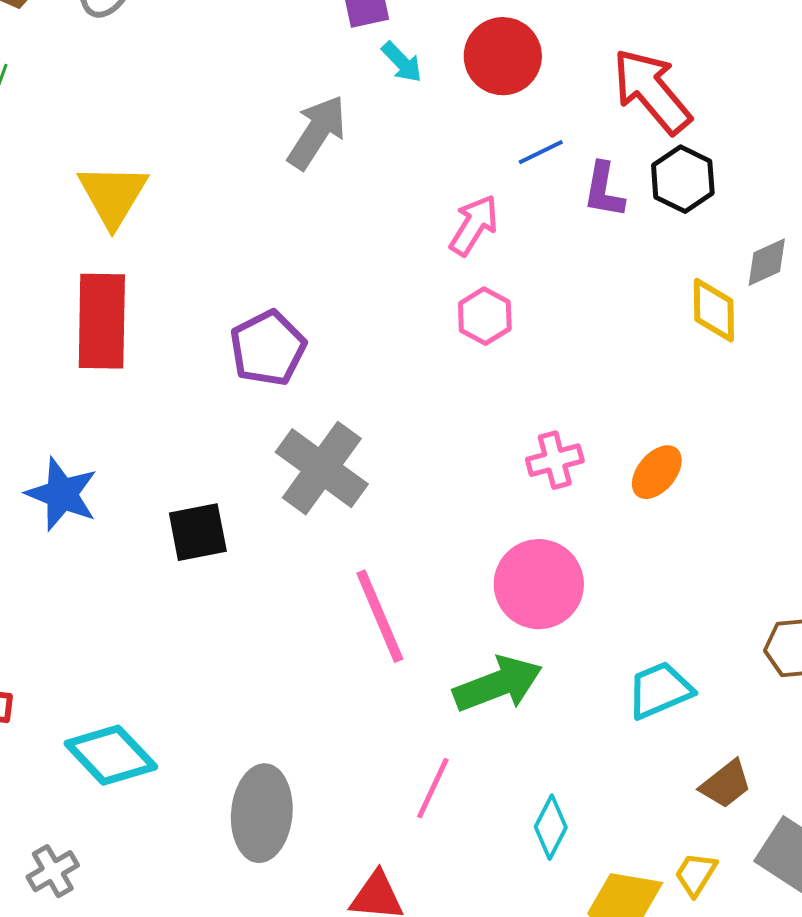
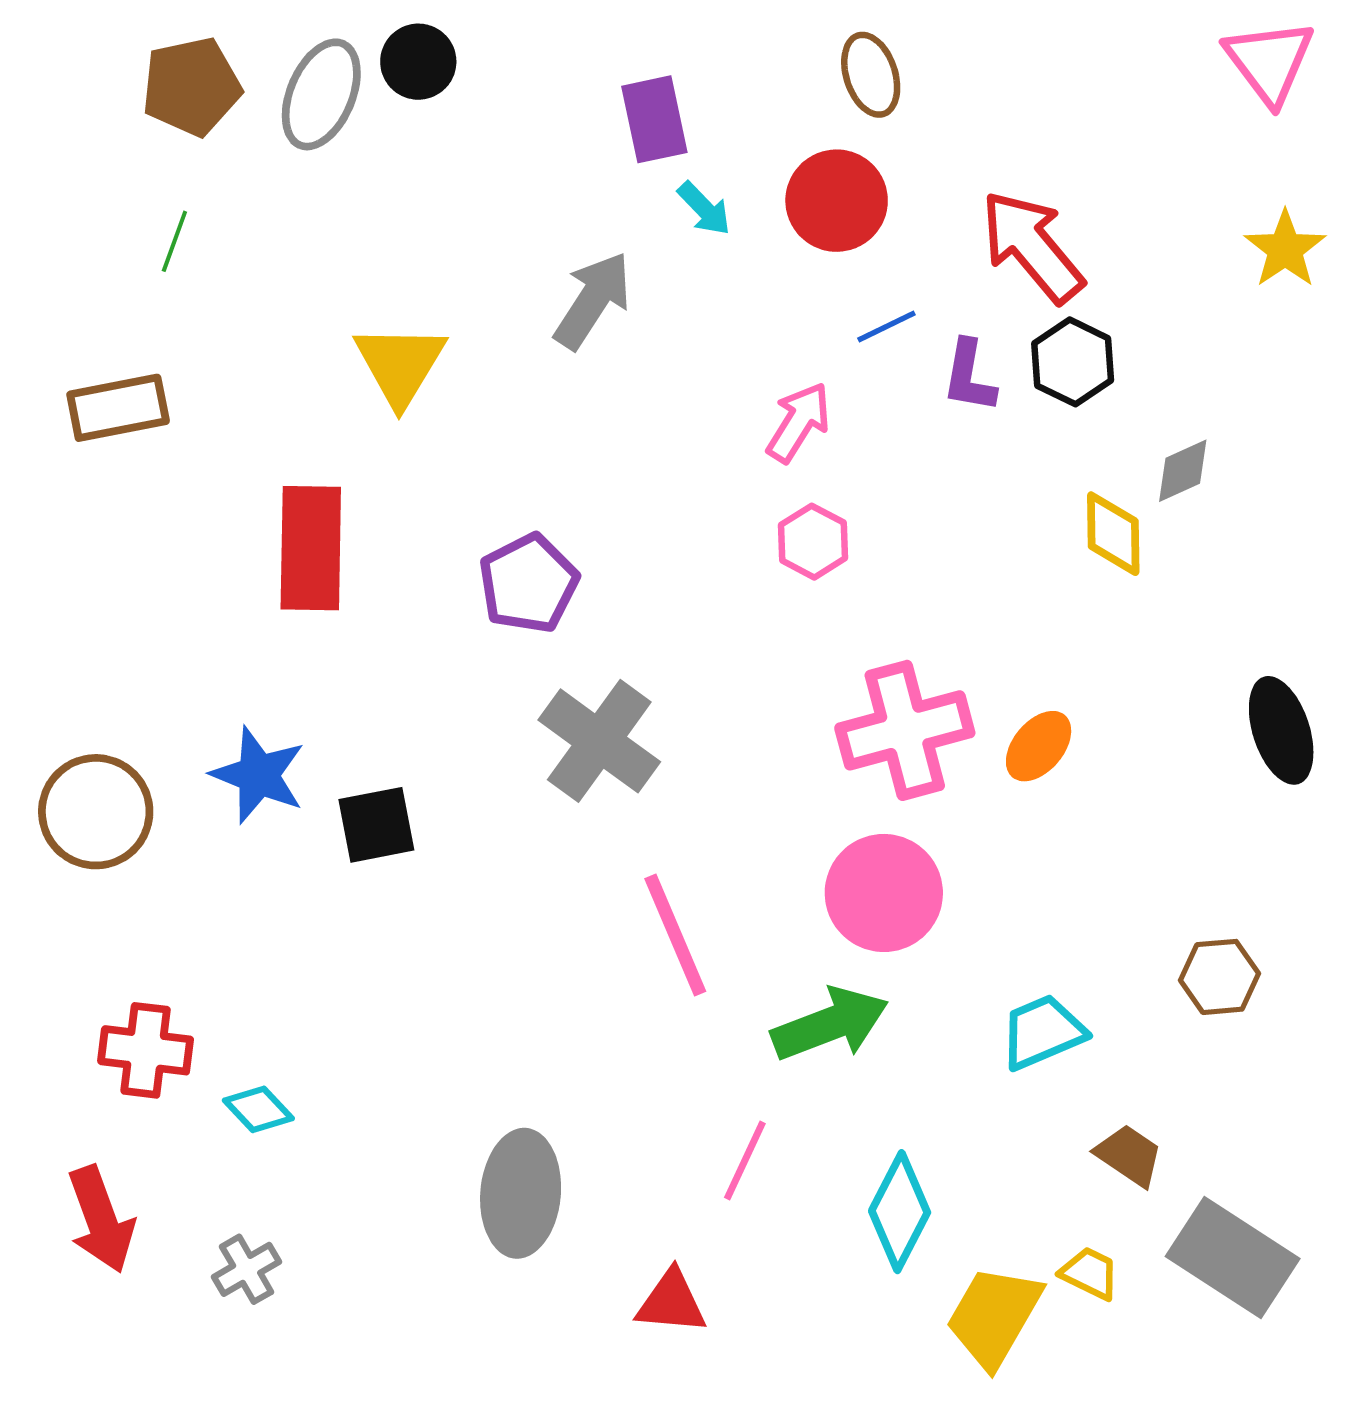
yellow triangle: (113, 195) -> (400, 365), moved
pink cross: (555, 460) -> (905, 730), size x1.8
black square: (198, 532) -> (376, 825), moved
cyan diamond: (111, 755) -> (258, 1109), moved, size x0.6
brown trapezoid: (726, 784) -> (1129, 1155), turned -108
cyan diamond: (551, 827) -> (900, 1212), size x1.4
yellow trapezoid: (696, 874) -> (1090, 1273), turned 84

